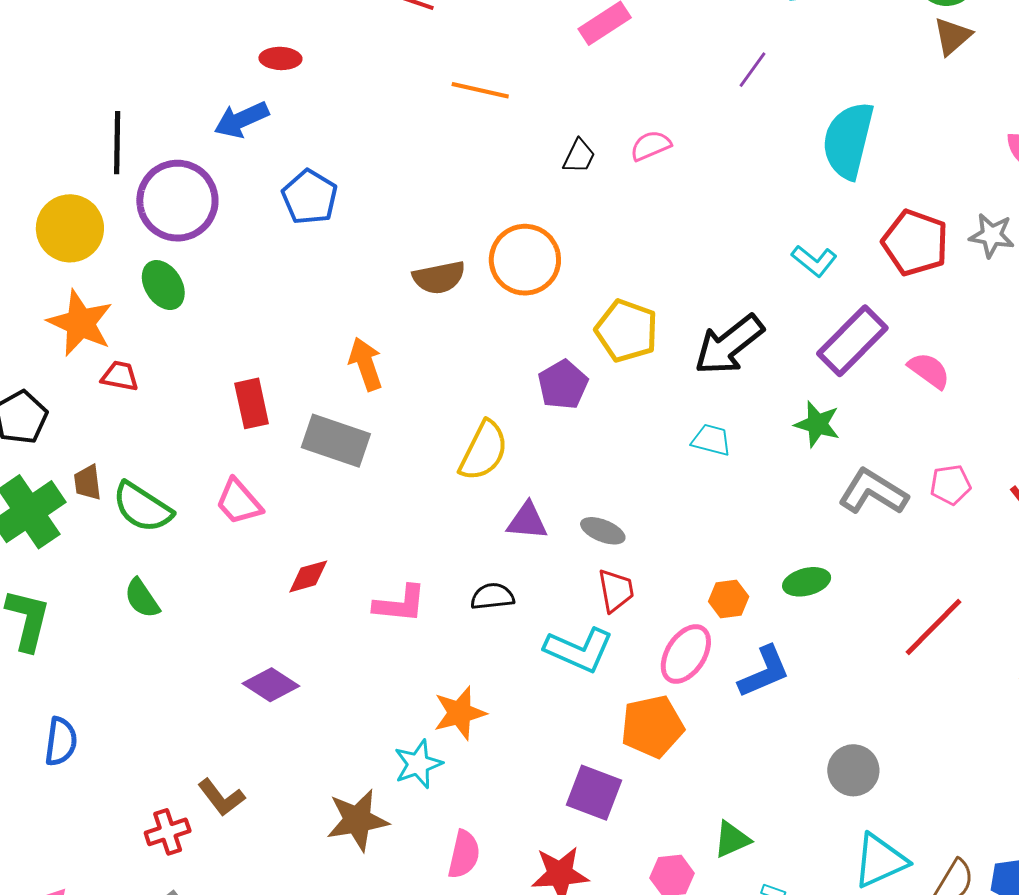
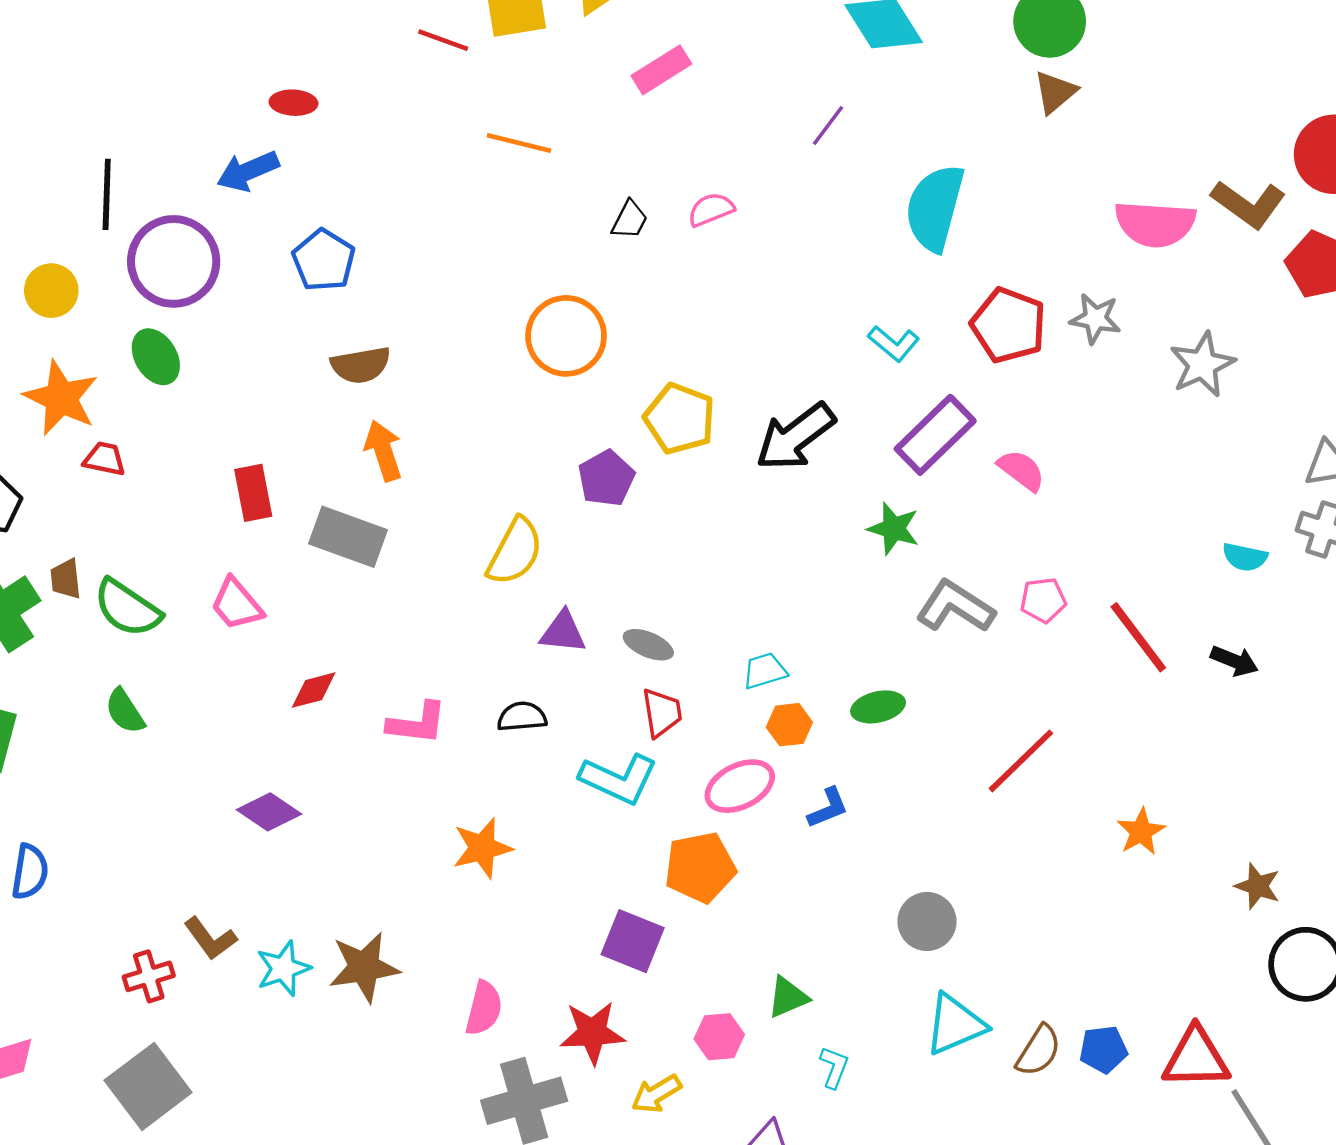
yellow circle: (70, 228) -> (51, 291), size x0.7
brown semicircle: (439, 277) -> (361, 365), moved
cyan trapezoid: (711, 440) -> (765, 671), moved, turned -33
pink ellipse: (686, 654) -> (740, 786), turned 30
blue L-shape: (764, 672) -> (828, 808), size x0.7
cyan star: (418, 764) -> (283, 968), moved

